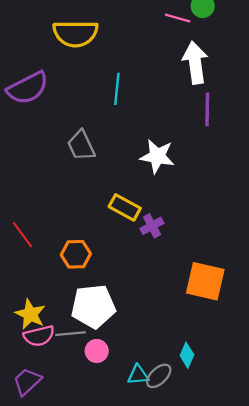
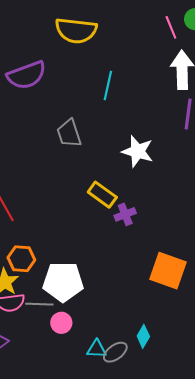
pink line: (178, 18) -> (171, 27), turned 45
orange hexagon: (76, 254) -> (21, 259), moved

